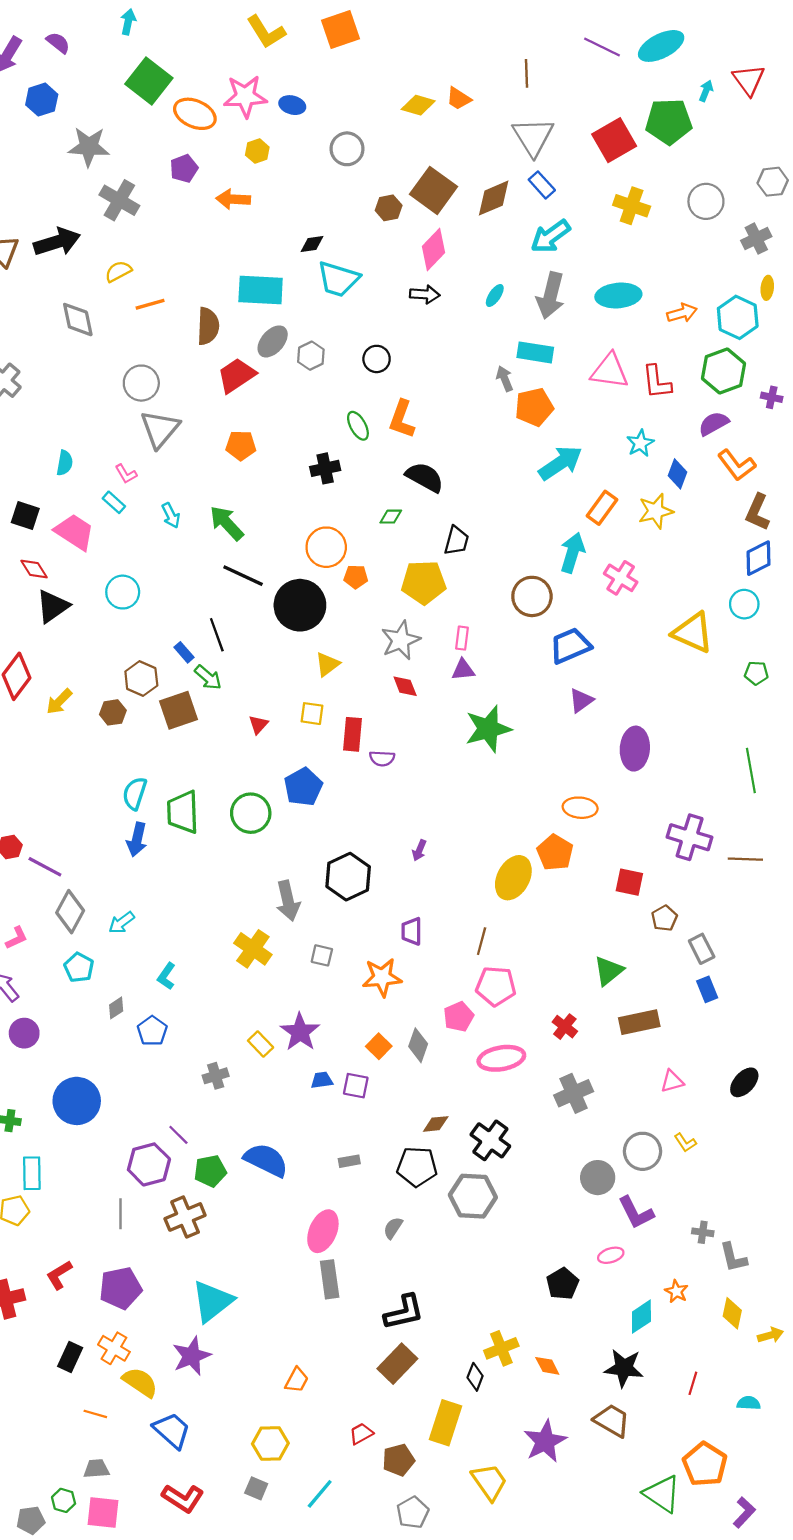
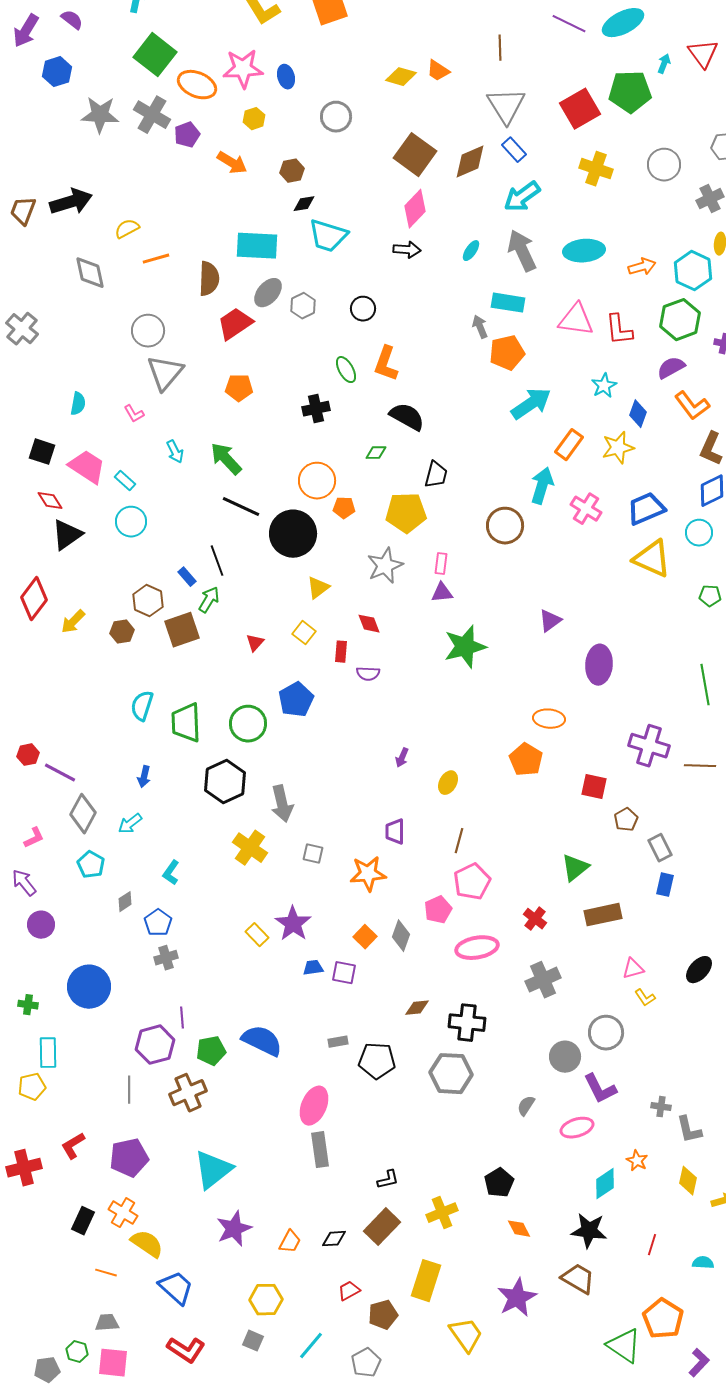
blue ellipse: (292, 105) -> (286, 77), turned 60
orange arrow: (233, 199) -> (232, 163), turned -152
gray cross: (119, 200) -> (152, 115), moved
brown hexagon: (389, 208) -> (292, 171), moved
gray arrow: (551, 295) -> (522, 251), turned 141
cyan rectangle: (114, 502) -> (125, 481), moved
blue trapezoid: (570, 646) -> (646, 509), moved
green arrow: (208, 677) -> (209, 600), turned -100
red diamond: (405, 686) -> (369, 624), moved
yellow square: (312, 714) -> (304, 633), turned 30
red rectangle: (352, 734) -> (341, 652), size x0.7
blue arrow: (137, 839) -> (144, 777), moved, size x0.7
black hexagon: (348, 877) -> (225, 782), moved
yellow ellipse: (513, 878) -> (448, 783), moved, size x0.6
pink pentagon: (496, 986) -> (472, 882), turned -30
blue rectangle: (707, 989) -> (665, 885), turned 35
gray cross: (216, 1076) -> (166, 958), moved
purple line: (178, 1135) -> (182, 1018), turned 40
black cross: (490, 1140) -> (467, 1023), turned -30
yellow L-shape: (685, 1143) -> (645, 998), moved
black pentagon: (417, 1167) -> (377, 1061), moved
gray semicircle: (393, 1228) -> (526, 1106), moved
pink ellipse: (611, 1255) -> (577, 1128), size x1.4
black pentagon: (563, 1284) -> (499, 1183), moved
black L-shape: (404, 1312) -> (388, 1180), size x0.6
yellow cross: (501, 1348) -> (442, 1213), moved
purple star: (192, 1356) -> (234, 1229), moved
black diamond: (475, 1377) -> (334, 1239), moved, turned 65
gray pentagon: (413, 1512) -> (366, 1363), moved

